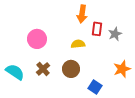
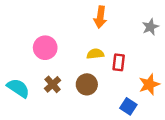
red rectangle: (97, 29) -> (119, 62), moved
gray star: (115, 34) -> (150, 27), moved
blue square: (95, 87) -> (128, 106), moved

